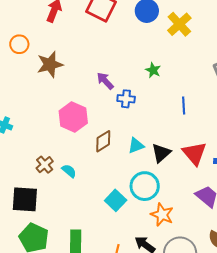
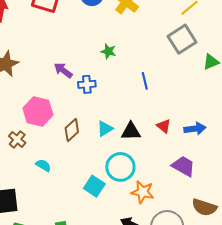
black triangle: (161, 153) -> (131, 131), turned 50
red triangle: (194, 153) -> (164, 126), size x0.6
brown cross: (45, 165) -> (17, 139), moved

